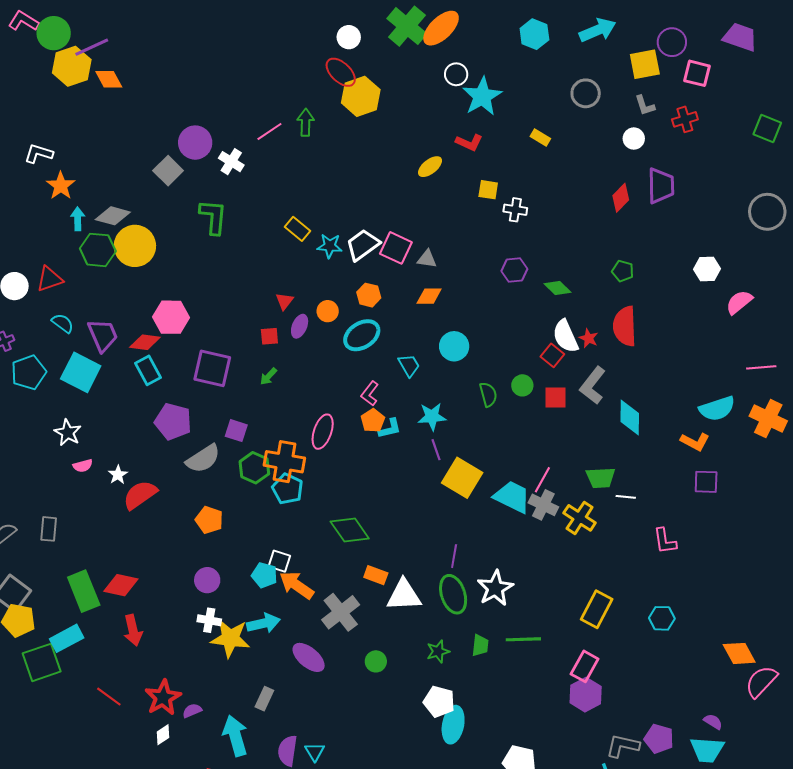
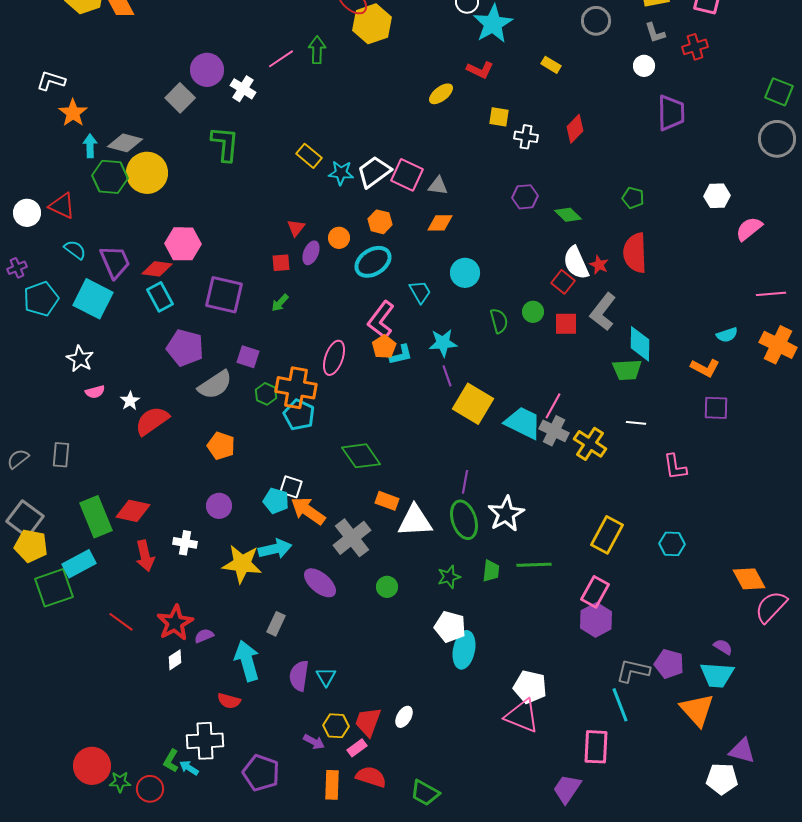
green square: (767, 128) -> (779, 92), moved
red diamond: (621, 198) -> (575, 129), moved
red triangle: (50, 279) -> (62, 206), turned 44
pink L-shape: (370, 393) -> (381, 320), size x1.5
cyan semicircle: (717, 409) -> (727, 335), size x0.6
green hexagon: (254, 468) -> (266, 394), size x0.7
green trapezoid: (601, 478) -> (627, 370), moved
white cross: (209, 620) -> (185, 543), moved

